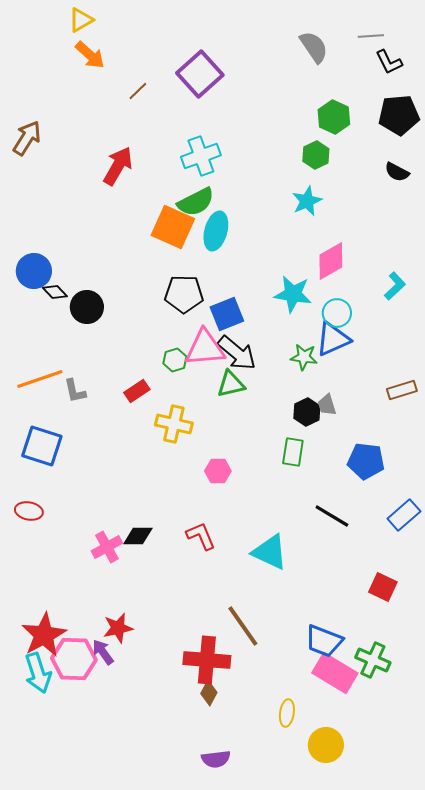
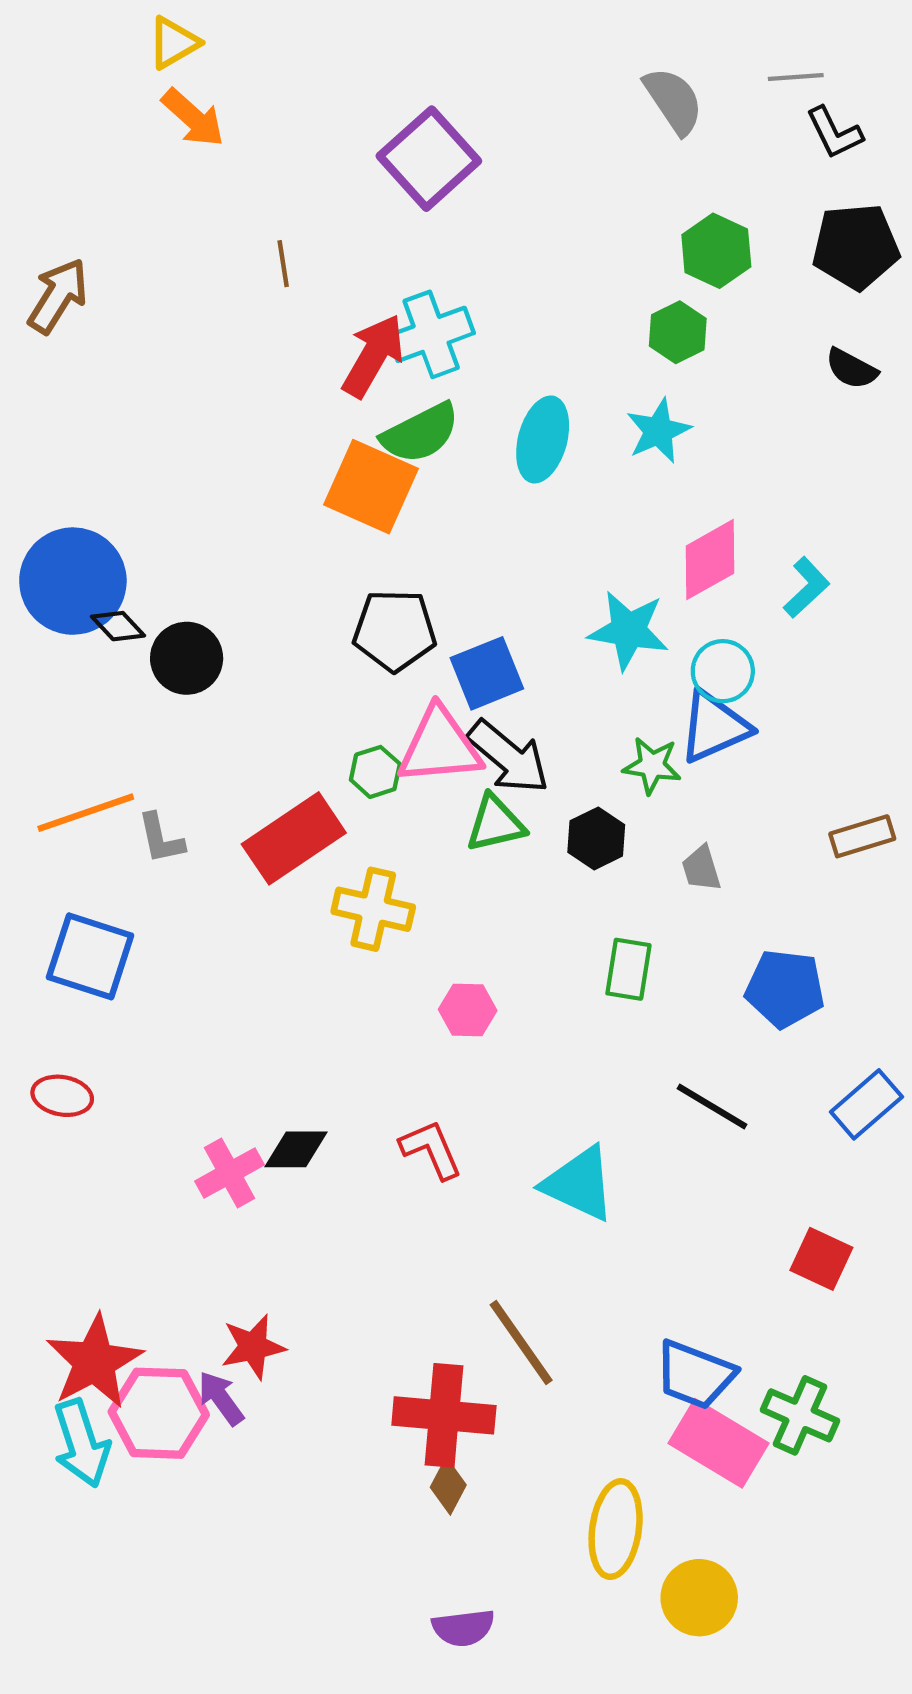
brown line: (138, 91) -> (283, 264), moved, turned -55
red arrow: (118, 166) -> (373, 356), moved
cyan ellipse: (216, 231) -> (543, 439), moved
blue circle: (34, 271) -> (73, 581), size x1.4
cyan L-shape: (395, 286) -> (806, 587), moved
red rectangle: (137, 391) -> (294, 838), size x1.8
black hexagon: (307, 412) -> (596, 838), moved
yellow ellipse: (287, 713) -> (616, 1529), size x1.6

